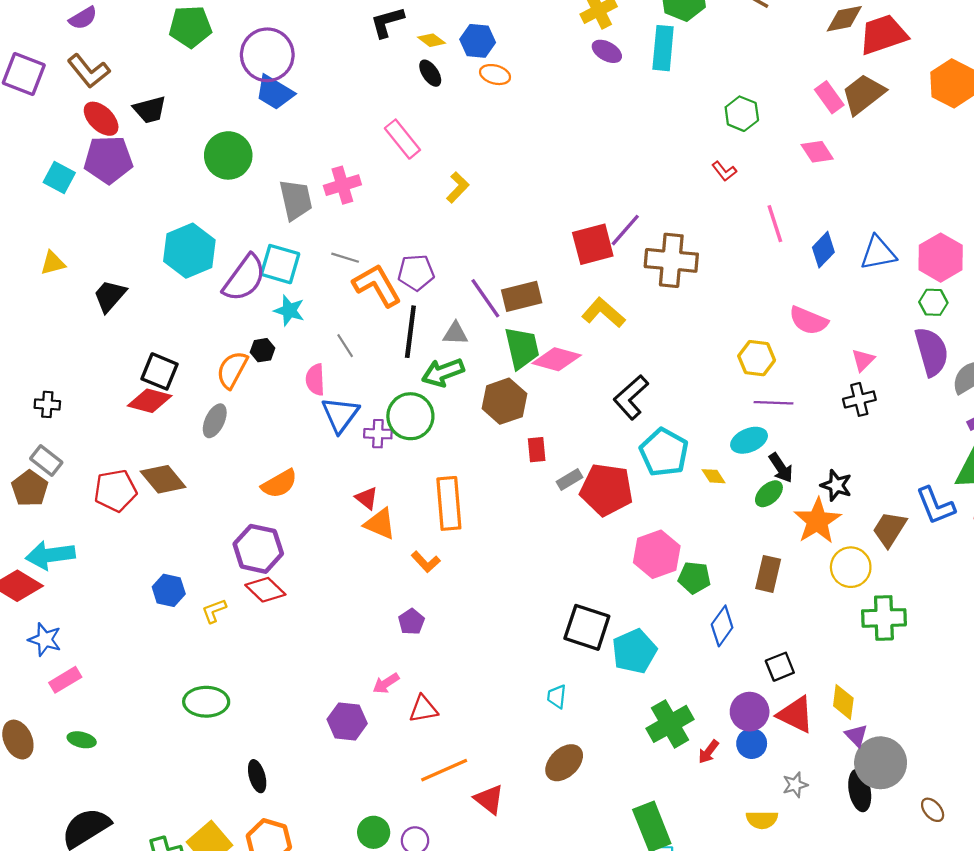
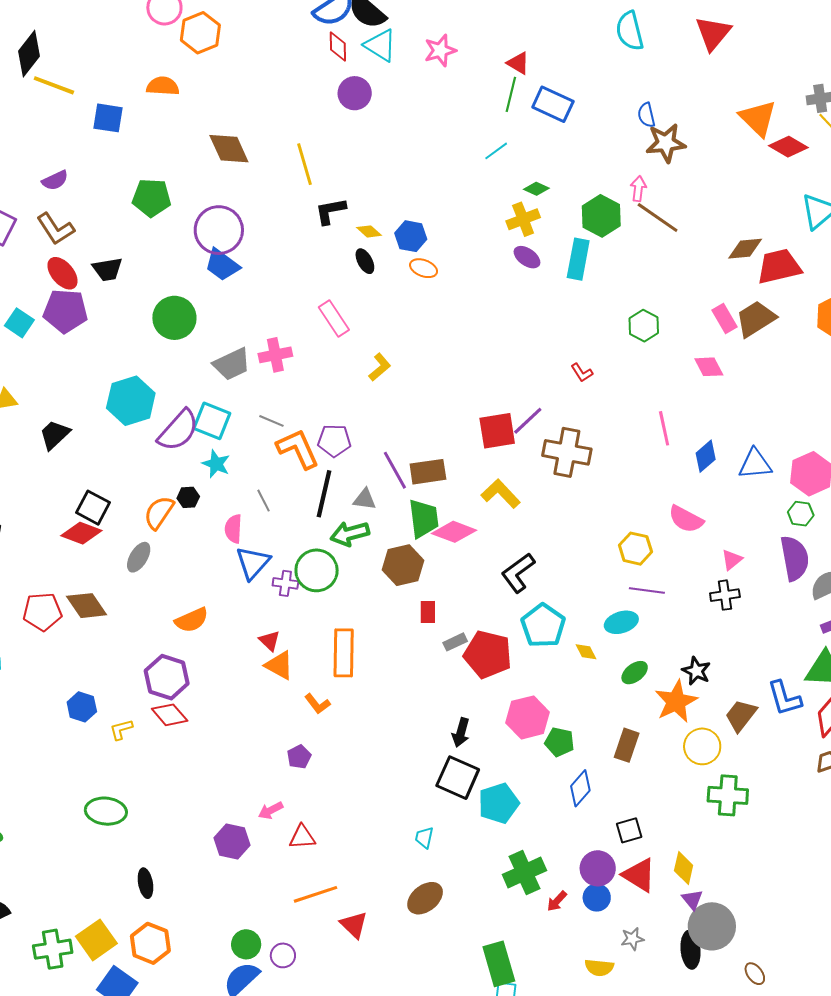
red L-shape: (724, 171) -> (582, 373), moved
gray trapezoid: (296, 200) -> (232, 364), turned 72
black arrow: (781, 468) -> (461, 733), moved, turned 44

